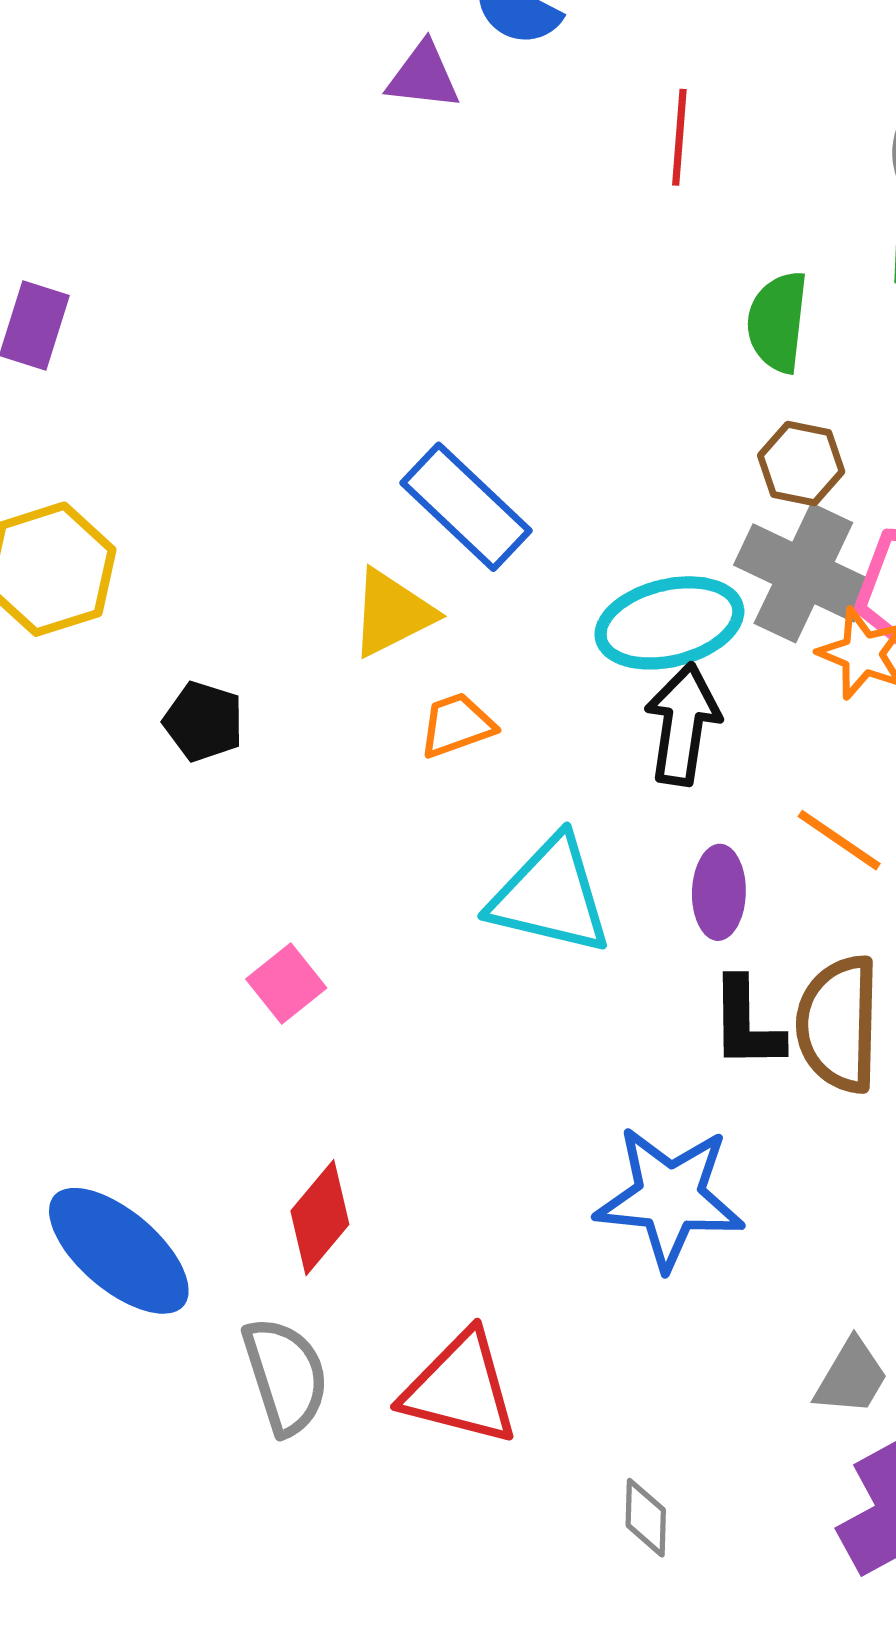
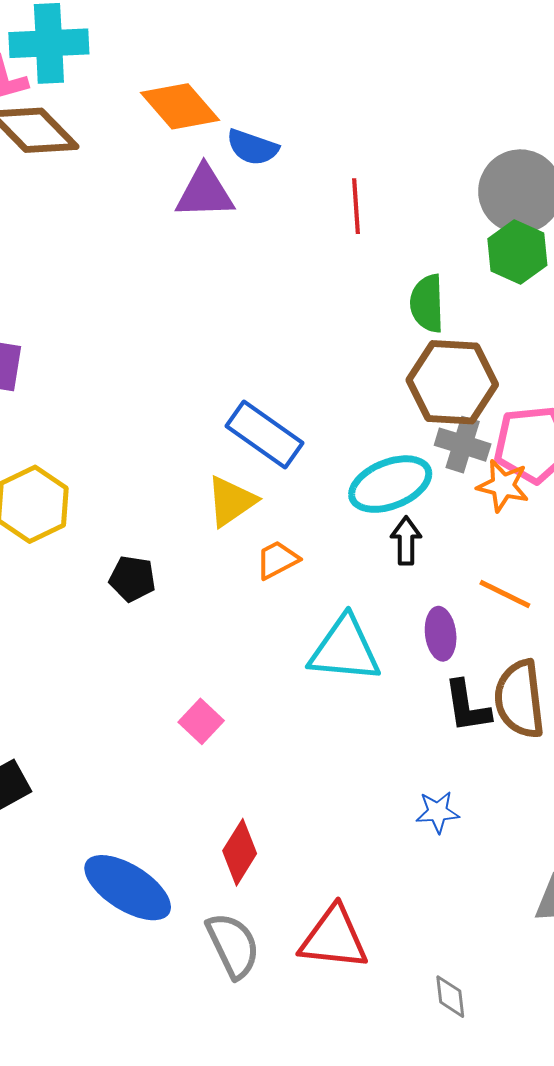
purple triangle: (423, 76) -> (205, 192), size x1.4
brown hexagon: (801, 463) -> (452, 382), size x1.8
gray cross: (803, 573) -> (463, 445), size x0.7
black arrow: (683, 724) -> (406, 541), size x0.7
blue star: (670, 1198) -> (438, 812), size x0.5

